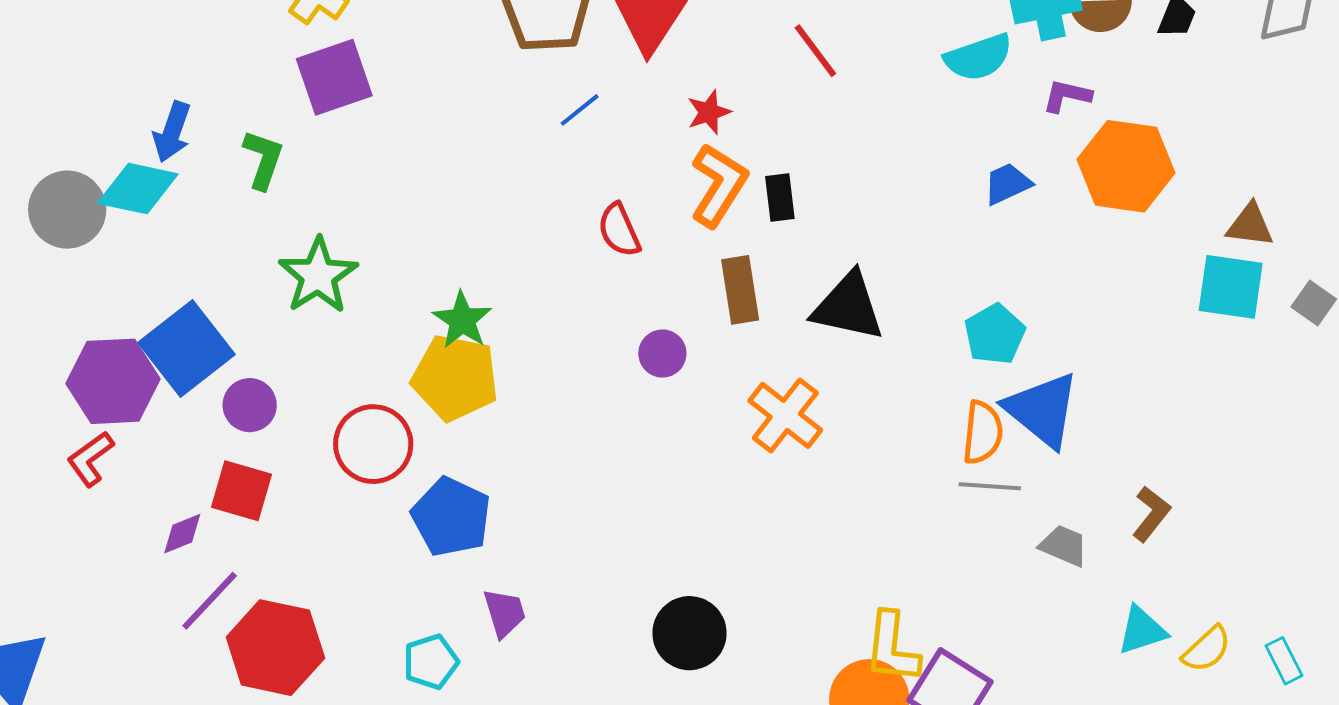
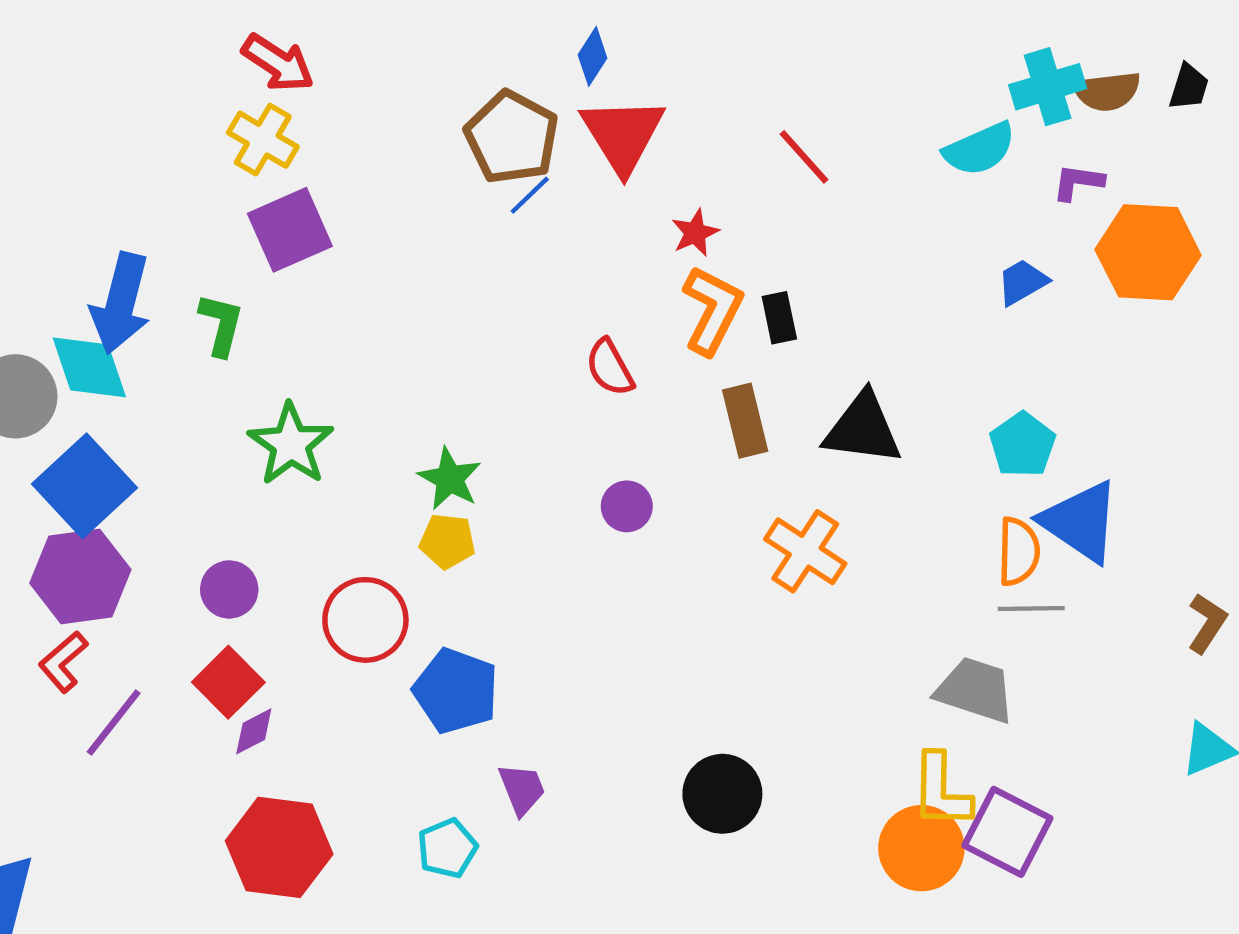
blue line: (580, 110) -> (530, 195), moved
blue arrow: (172, 132) -> (121, 303), size x1.5
cyan diamond: (138, 189) -> (89, 367), turned 64
blue square: (187, 348) -> (84, 486), moved
purple circle: (662, 353) -> (627, 506), moved
yellow pentagon: (455, 378) -> (447, 541), size x0.6
red square: (242, 491) -> (228, 682), turned 34
purple diamond: (182, 534) -> (254, 731), moved
gray trapezoid: (1064, 546) -> (975, 690), moved, size x1.5
purple line: (210, 601) -> (114, 723), moved

